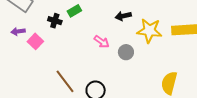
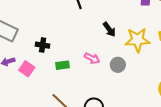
green rectangle: (74, 11) -> (63, 65), moved, turned 32
black arrow: (123, 16) -> (109, 29), turned -105

